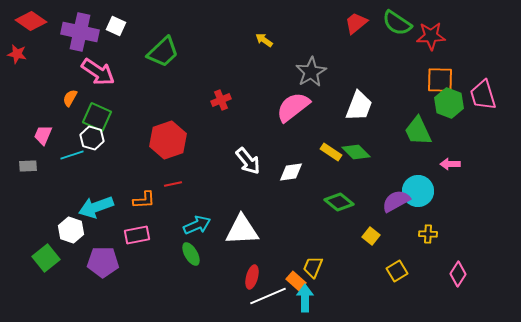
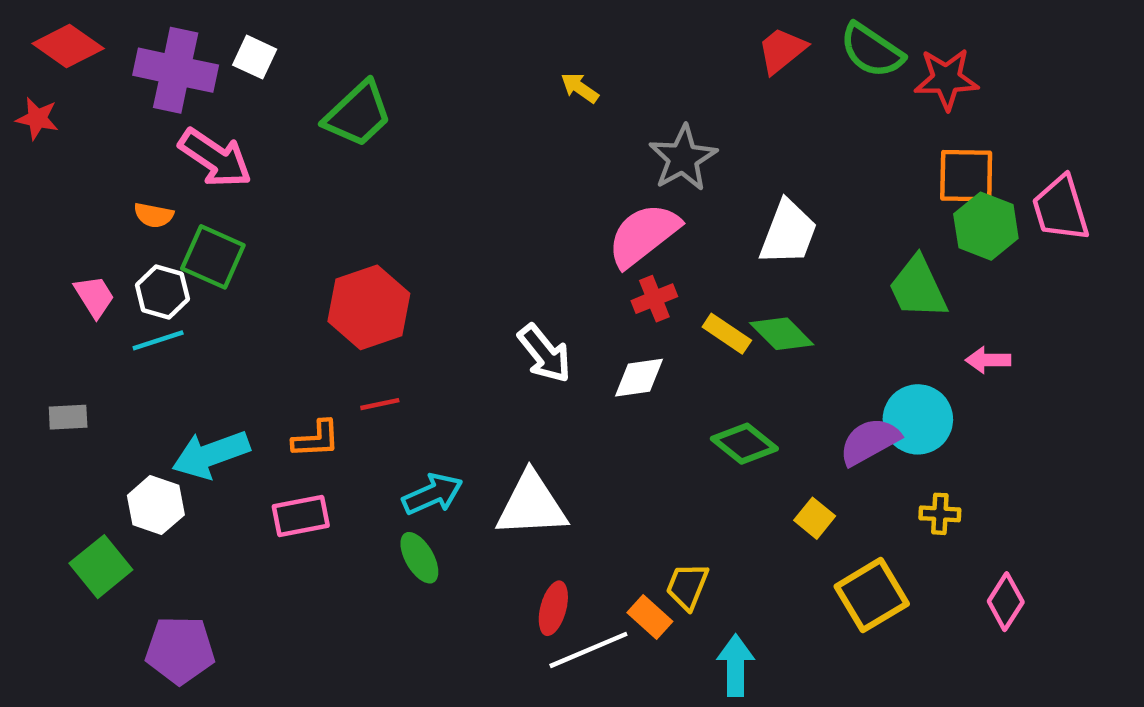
orange semicircle: (70, 98) -> (154, 215), turned -108
red cross: (221, 100) -> (654, 299), moved
pink trapezoid: (43, 135) -> (94, 296), turned 125
white hexagon: (92, 138) -> (162, 292), moved
gray rectangle: (28, 166) -> (68, 417), moved
purple pentagon: (103, 262) -> (180, 650), moved
yellow square: (397, 271) -> (872, 595), size x1.5
cyan arrow: (305, 298) -> (736, 665), moved

